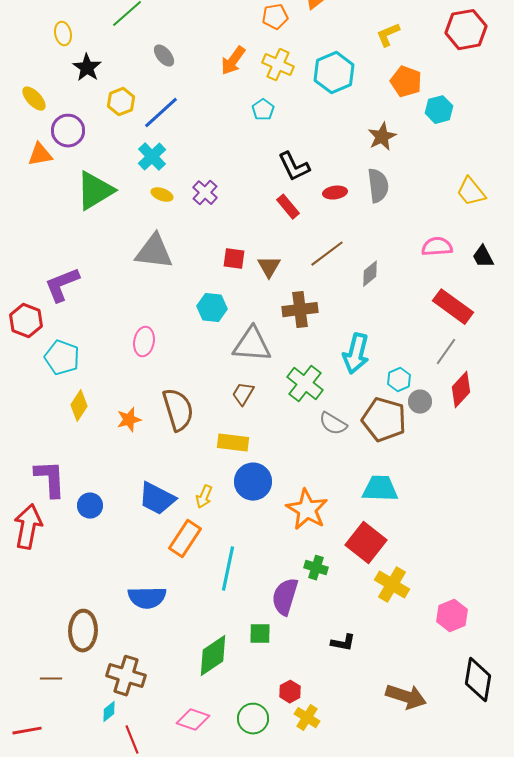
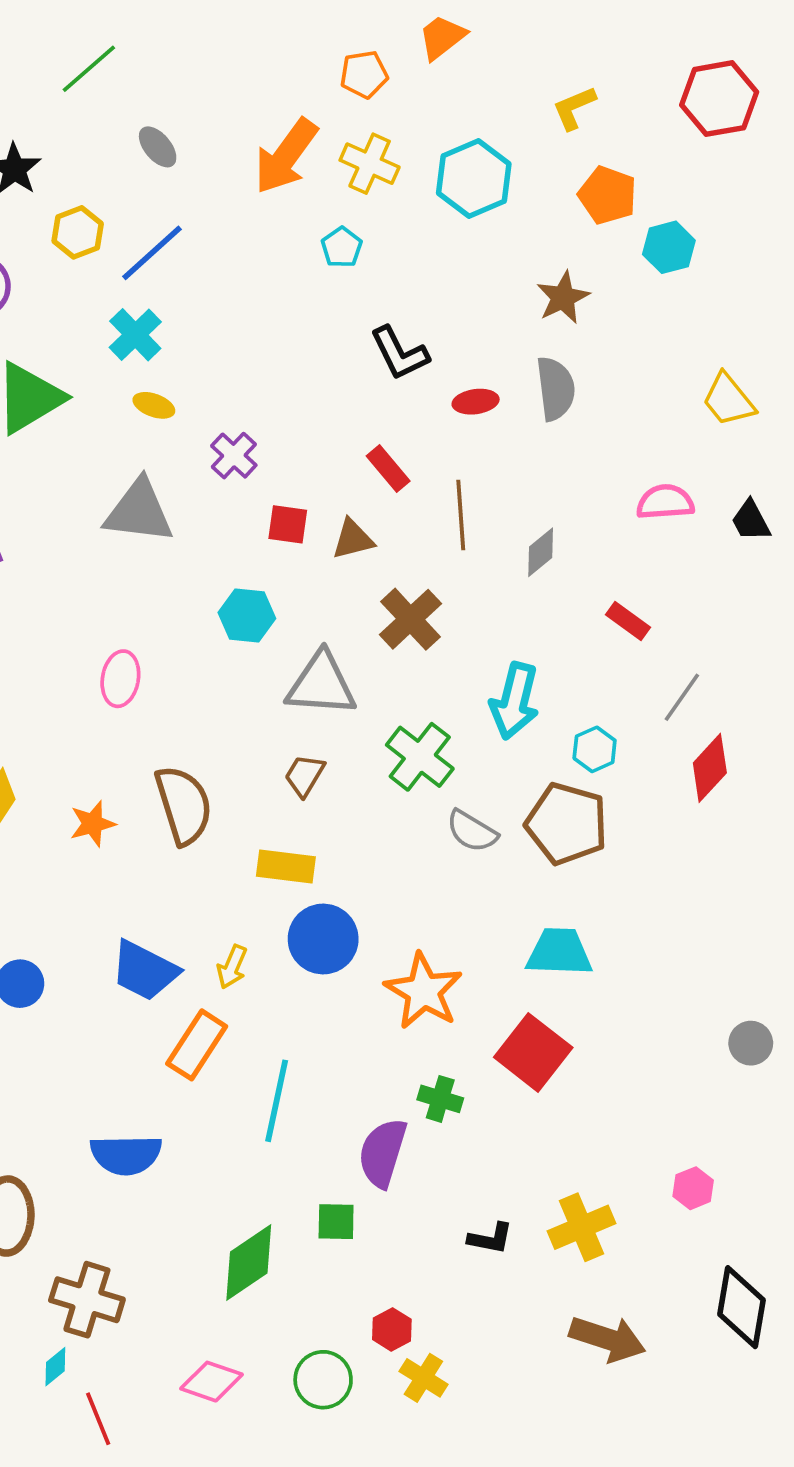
orange arrow: (233, 61) -> (286, 156), size x1.4
purple cross: (205, 193) -> (234, 456), moved
red rectangle: (288, 207) -> (388, 469), moved
brown line: (327, 254) -> (461, 515), turned -57
brown triangle: (269, 267) -> (353, 539), turned 45
red rectangle: (453, 307) -> (628, 621), moved, size x0.6
brown cross: (300, 310) -> (410, 619), turned -36
gray circle: (420, 402) -> (751, 1043), moved
yellow cross: (392, 585) -> (582, 1227), moved, turned 36
pink hexagon: (452, 616) -> (693, 1188), size x0.7

